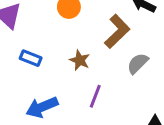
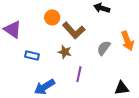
brown L-shape: (117, 31) -> (74, 30), moved, turned 100

